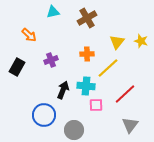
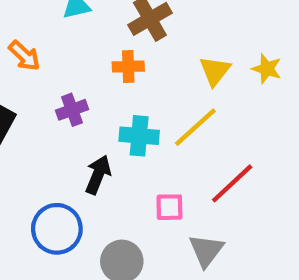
orange cross: (87, 54) -> (128, 67), moved
cyan cross: (86, 86) -> (139, 136), moved
gray triangle: (130, 125) -> (206, 250), moved

